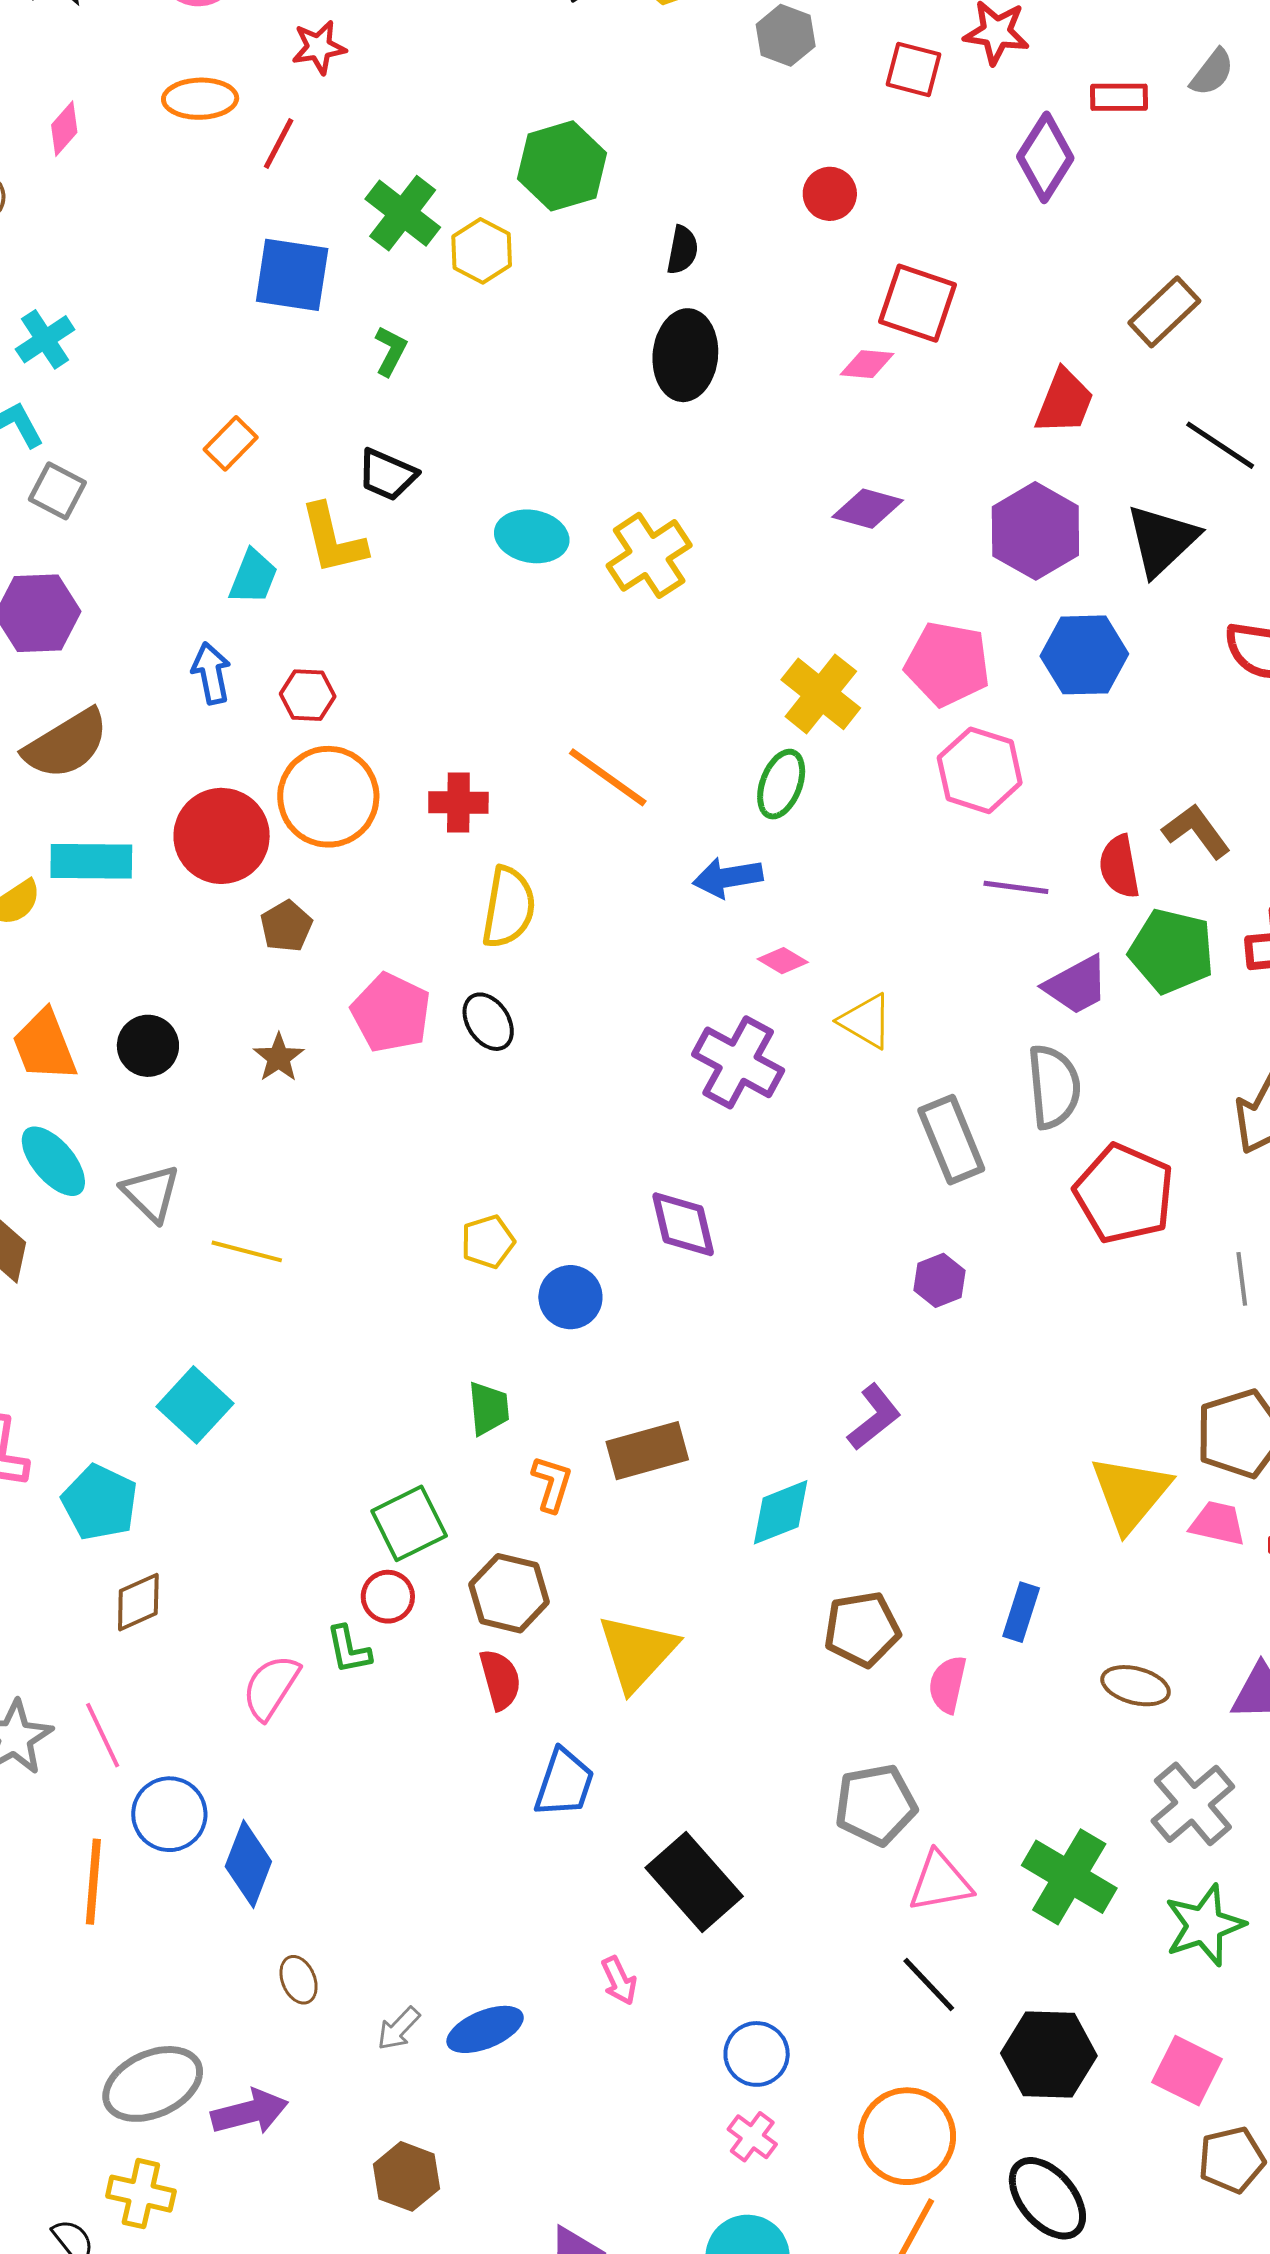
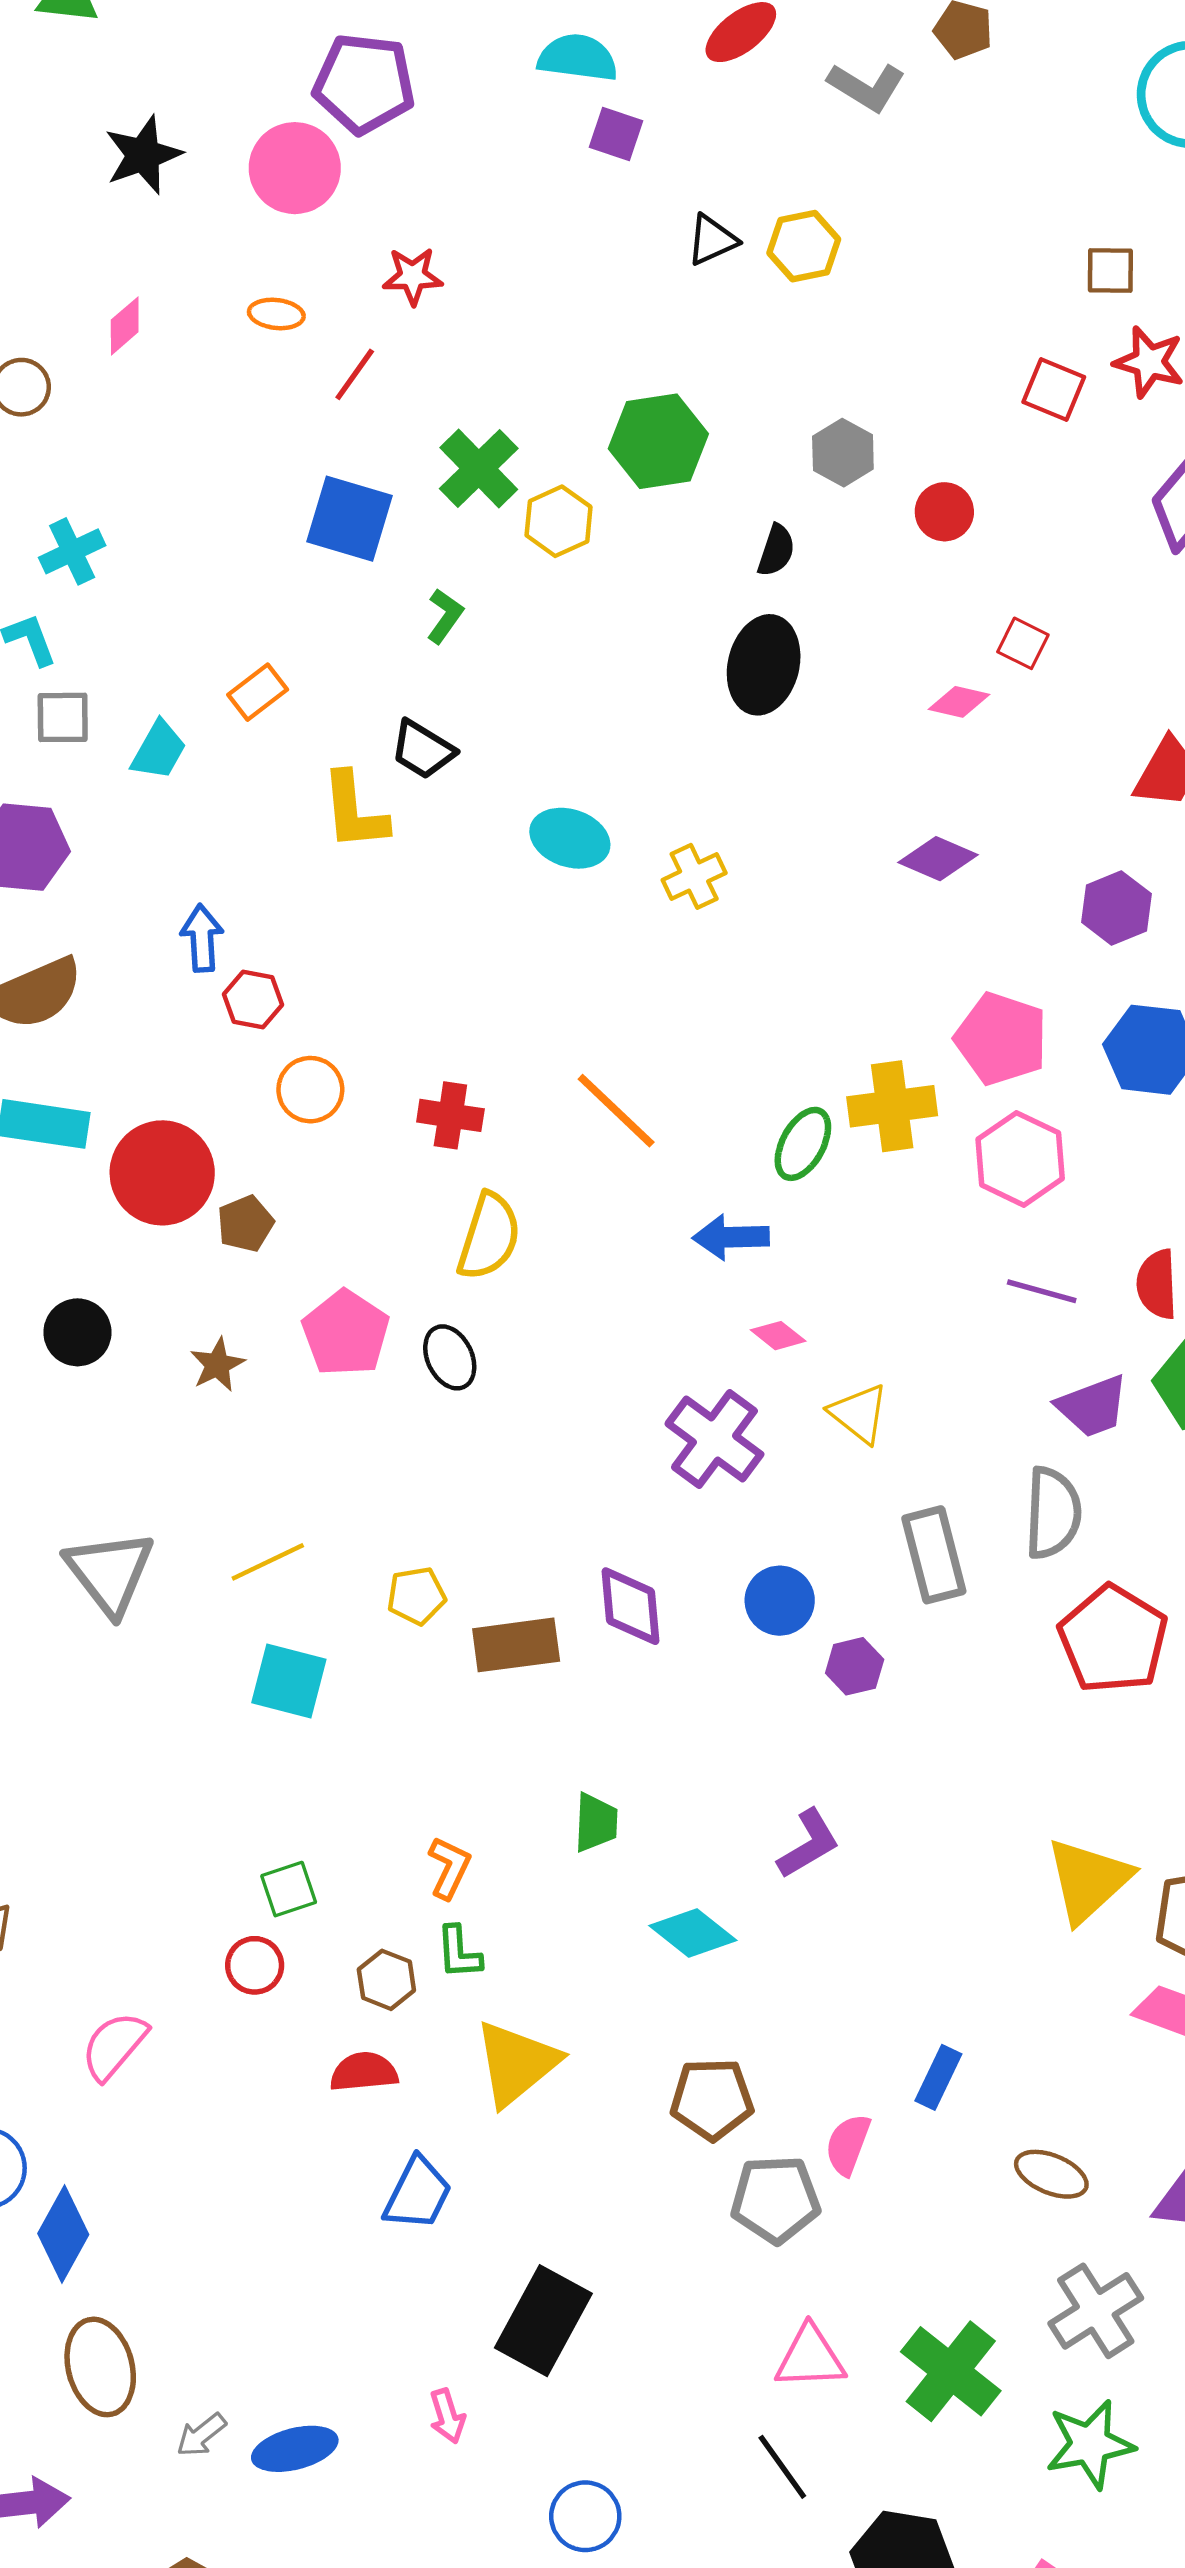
gray hexagon: (786, 35) -> (843, 453), moved
orange ellipse: (200, 99) -> (276, 314), size x0.7
red square: (917, 303) -> (1023, 643), size x0.6
gray square: (57, 491) -> (63, 717), turned -36
purple hexagon: (1035, 531) -> (1116, 908), size x0.7
yellow cross: (649, 555) -> (694, 876), size x0.7
cyan trapezoid: (253, 577) -> (159, 750), moved
yellow cross: (821, 694) -> (892, 1106), moved, turned 36
red hexagon: (308, 695) -> (253, 1000), moved
orange circle: (328, 797) -> (310, 1090), size x0.6
red circle: (222, 836) -> (162, 1173), moved
gray triangle: (151, 1193) -> (110, 1572), moved, size x1.4
yellow line: (247, 1251) -> (268, 1562), moved, turned -48
purple hexagon: (940, 1280) -> (855, 1666), moved
blue circle: (570, 1297) -> (780, 1601), moved
cyan square: (195, 1405) -> (289, 1681), moved, turned -36
green trapezoid: (489, 1408) -> (596, 1823), moved
brown rectangle: (647, 1451) -> (516, 1645), moved
yellow triangle: (1130, 1493) -> (1088, 1880), moved
cyan diamond: (781, 1512) -> (693, 1933), turned 52
green square: (409, 1523) -> (289, 1889), size x0.7
brown hexagon: (509, 1593) -> (386, 1980), size x0.7
brown pentagon: (862, 1629) -> (712, 2099), moved
green L-shape: (349, 1650) -> (459, 1952), moved
red semicircle: (500, 1679) -> (364, 2072), turned -88
gray pentagon: (876, 1805) -> (775, 2199), moved
black rectangle: (694, 1882) -> (543, 2321), turned 62
brown ellipse: (299, 1980) -> (100, 2367), size x1.8

